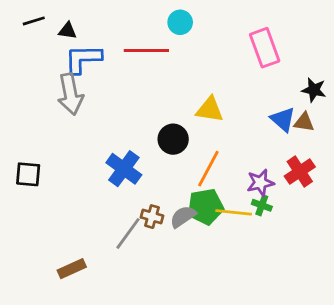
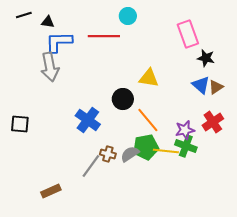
black star: (314, 90) -> (206, 58), moved
brown triangle: (304, 122) -> (216, 87), turned -42
orange line: (208, 169) -> (148, 120), turned -68
green cross: (262, 205) -> (186, 146), size x1.5

